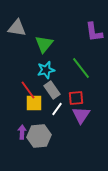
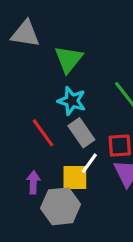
cyan star: (46, 70) -> (72, 101), turned 30
yellow square: (34, 103) -> (75, 178), moved
purple arrow: (22, 132) -> (33, 182), moved

